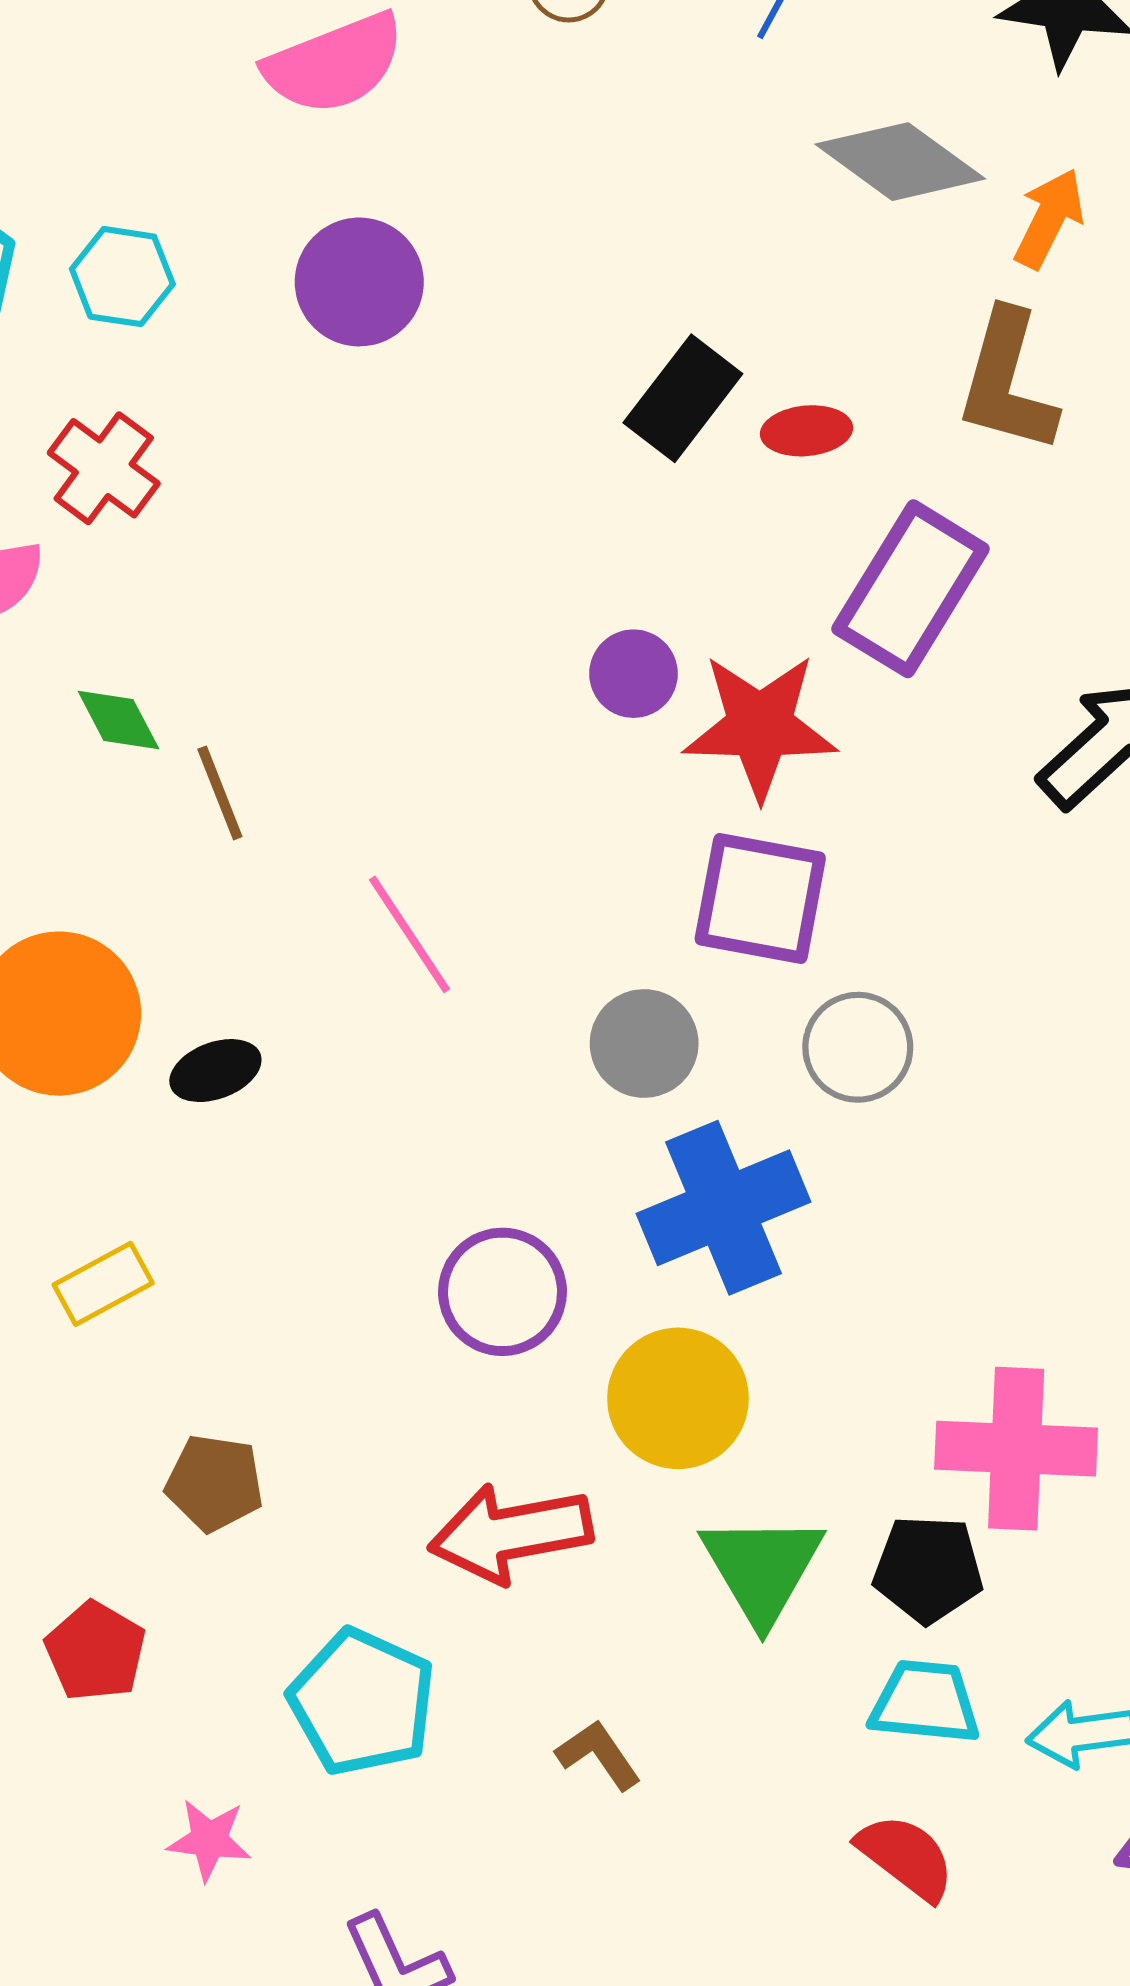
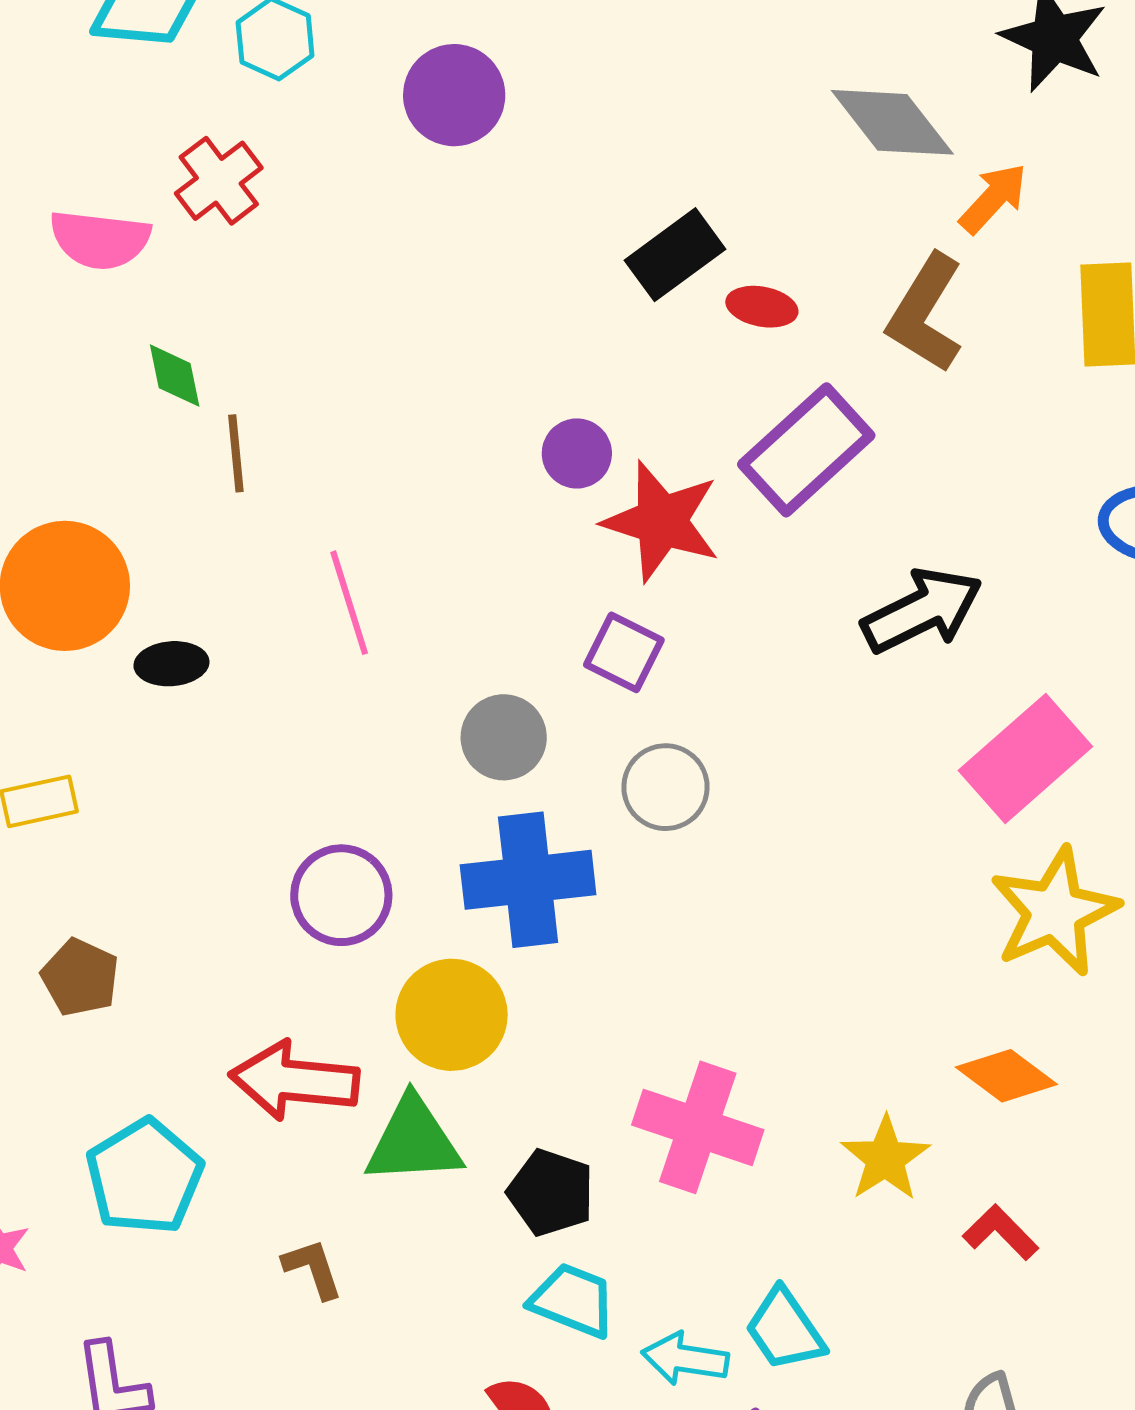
purple square: (760, 898) -> (624, 652), size x0.7
green triangle: (762, 1568) -> (413, 1141), moved, turned 41
black pentagon: (928, 1569) -> (551, 1193), moved

